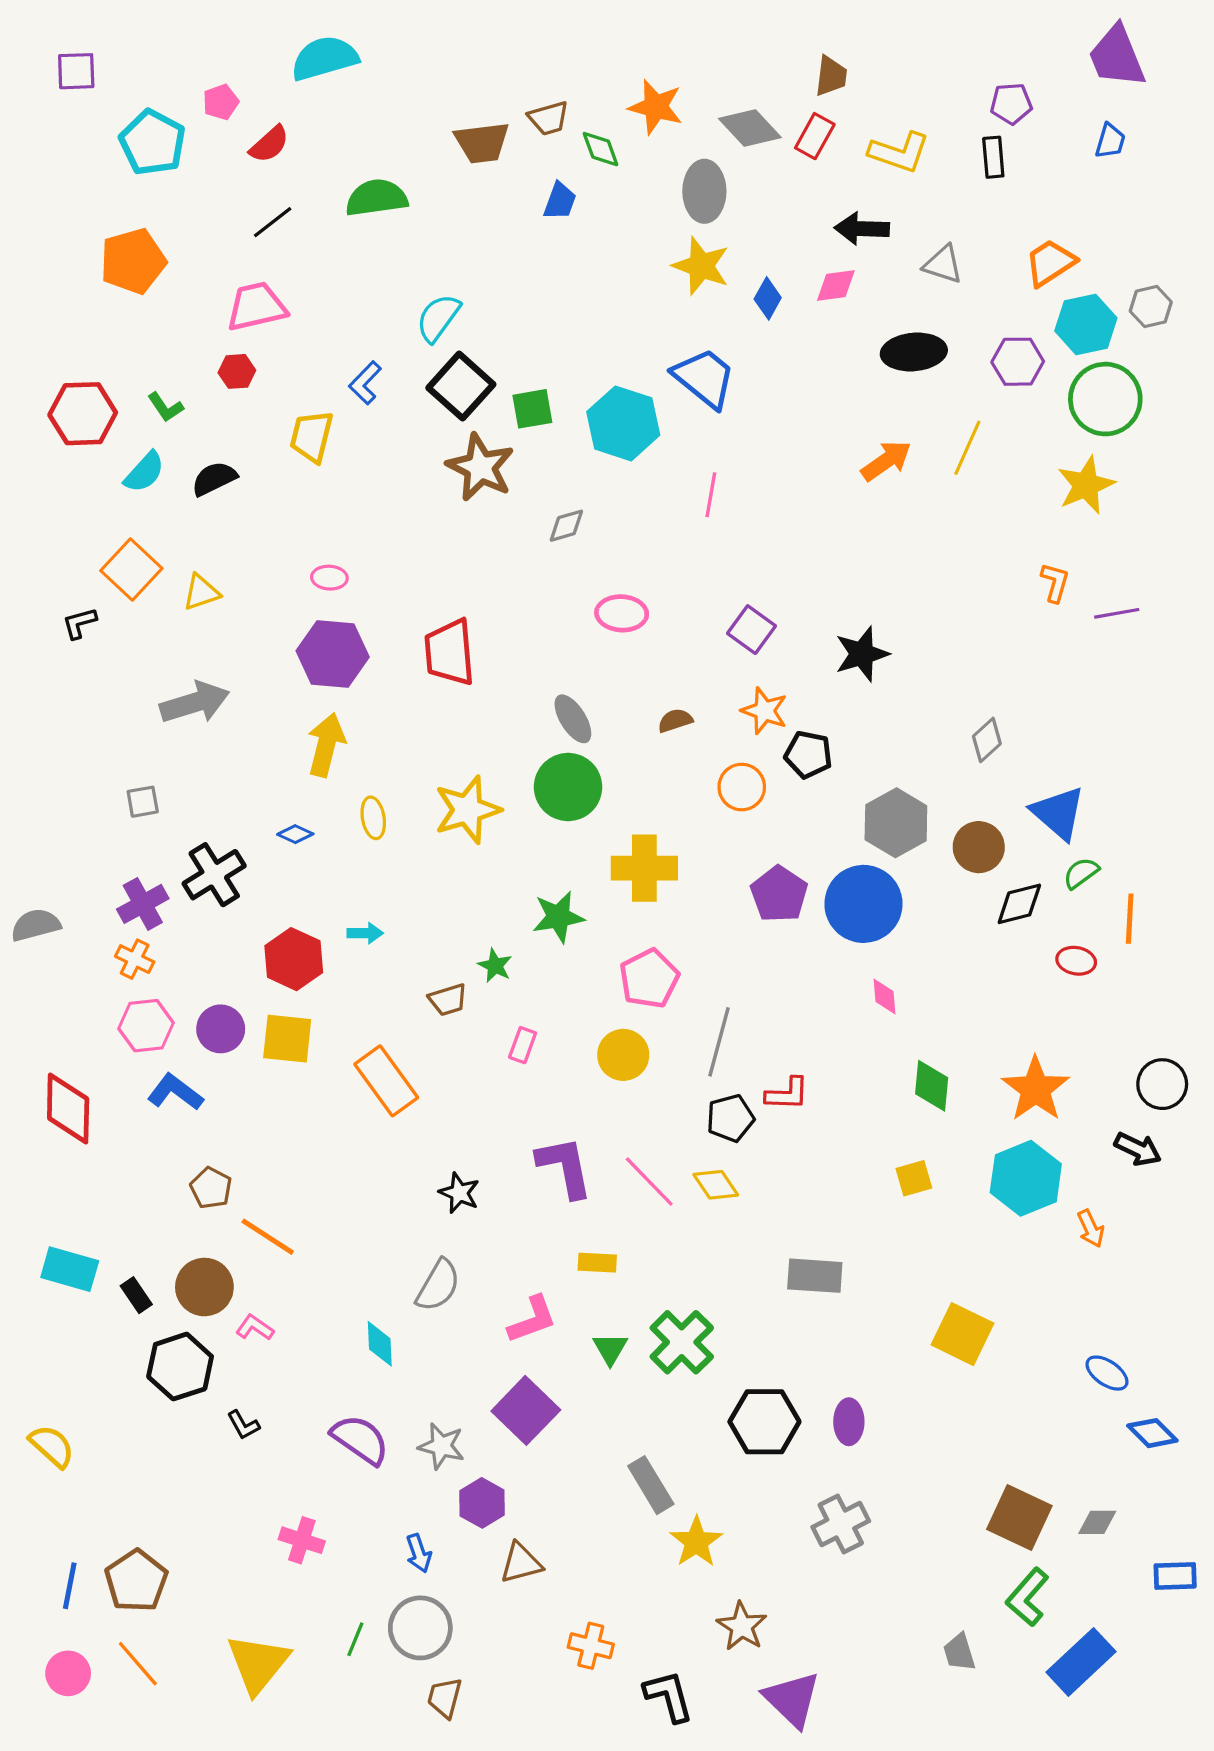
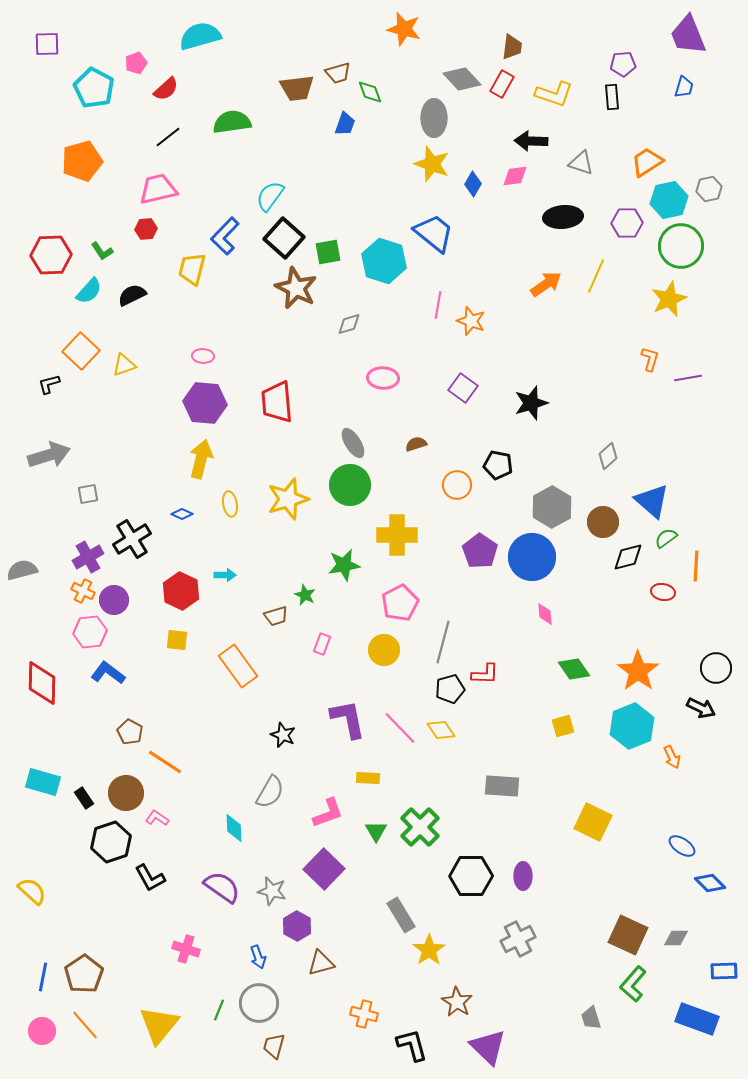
orange star: (656, 107) -> (404, 29), moved
blue L-shape: (365, 383) -> (225, 236), size x1.4
gray arrow: (195, 703) -> (49, 455), moved
orange star: (764, 711) -> (471, 321), moved
purple circle: (221, 1029) -> (114, 600), moved
yellow square: (287, 1039) -> (177, 640), size x0.7
green diamond: (932, 1086) -> (574, 669), turned -40
black L-shape: (243, 1425) -> (150, 878), size x1.5
blue rectangle: (1081, 1662) -> (697, 1019), moved, turned 63

